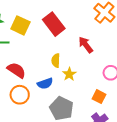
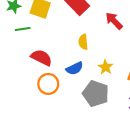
yellow star: (69, 74) -> (105, 67), moved

